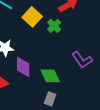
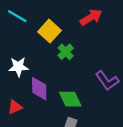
green cross: (54, 26) -> (66, 52), moved

